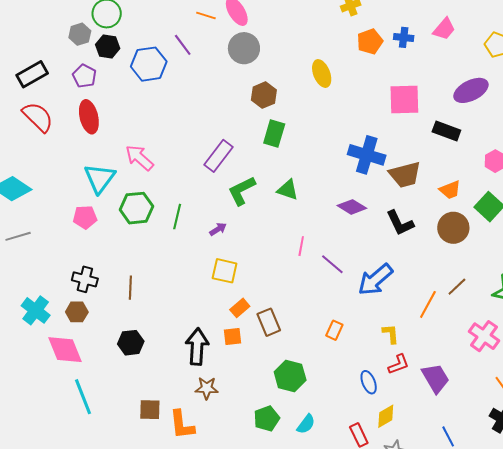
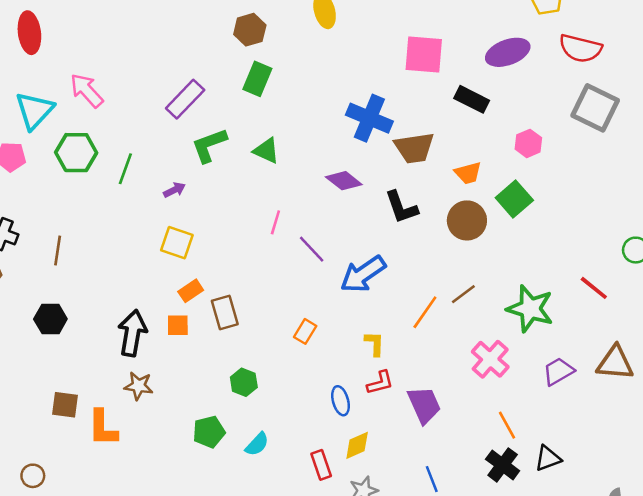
green hexagon: (290, 376) -> (244, 382), size x0.7

